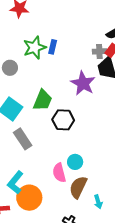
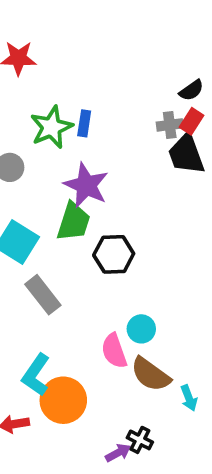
purple star: (83, 83) -> (86, 185), moved
brown semicircle: (78, 187) -> (151, 374), turned -75

